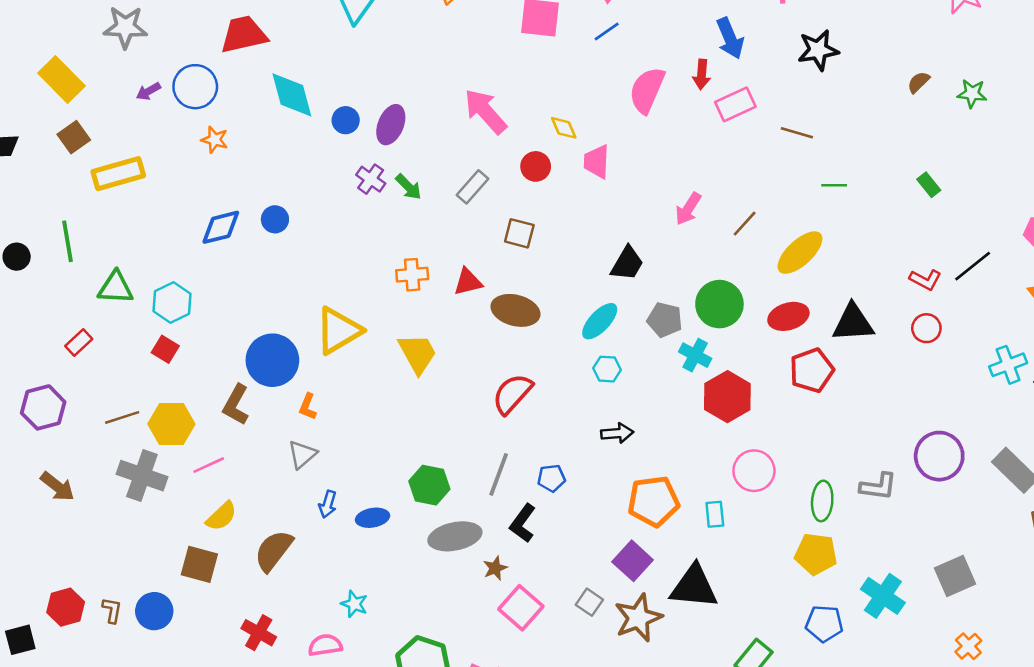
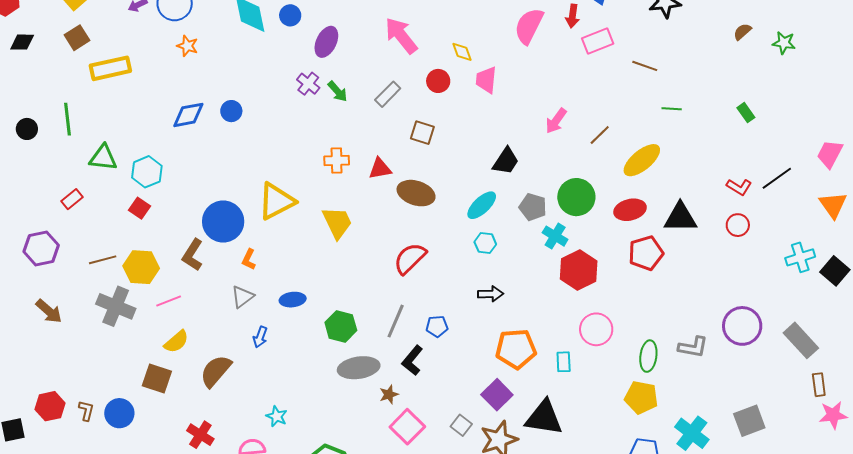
blue circle: (346, 120) -> (290, 15), moved
blue ellipse: (373, 518) -> (293, 300), moved

